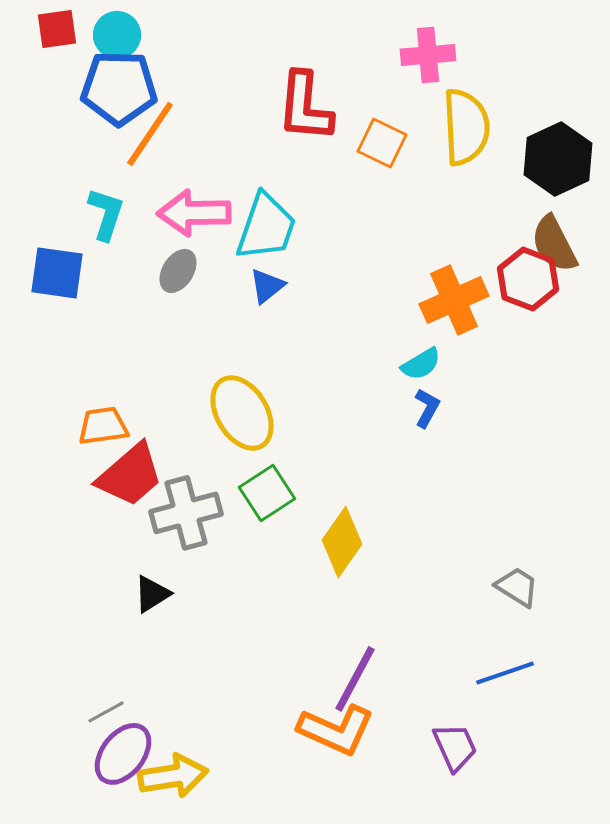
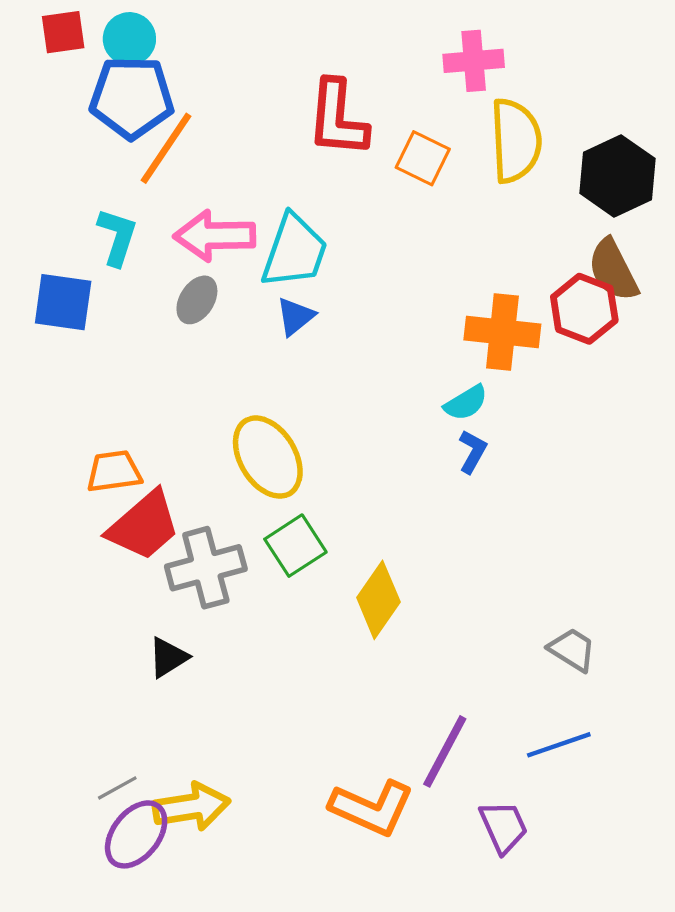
orange cross: (454, 300) -> (502, 332), turned 30
purple line: (355, 679) -> (445, 751), moved
yellow arrow: (173, 776) -> (191, 807), moved

